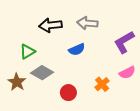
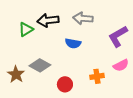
blue semicircle: (77, 49) -> (73, 43), turned 35
green triangle: (27, 52) -> (26, 29), moved
orange cross: (102, 84) -> (97, 76), turned 32

